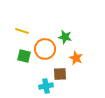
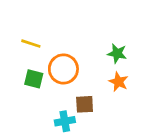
green star: (65, 37) -> (117, 53), moved
orange star: (76, 58) -> (119, 82), moved

